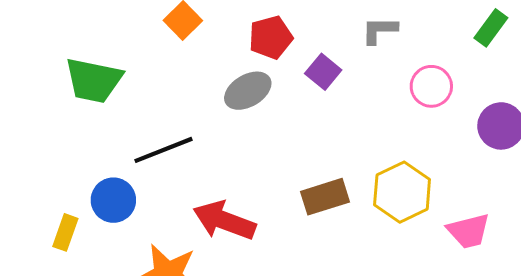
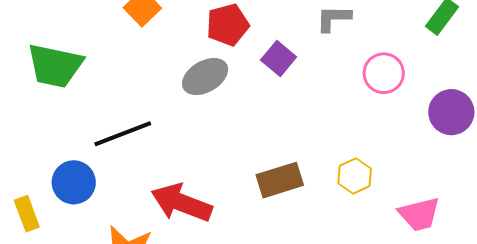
yellow hexagon: (402, 192) -> (355, 176), size x0.6
yellow rectangle: (65, 232) -> (27, 214), turned -40

